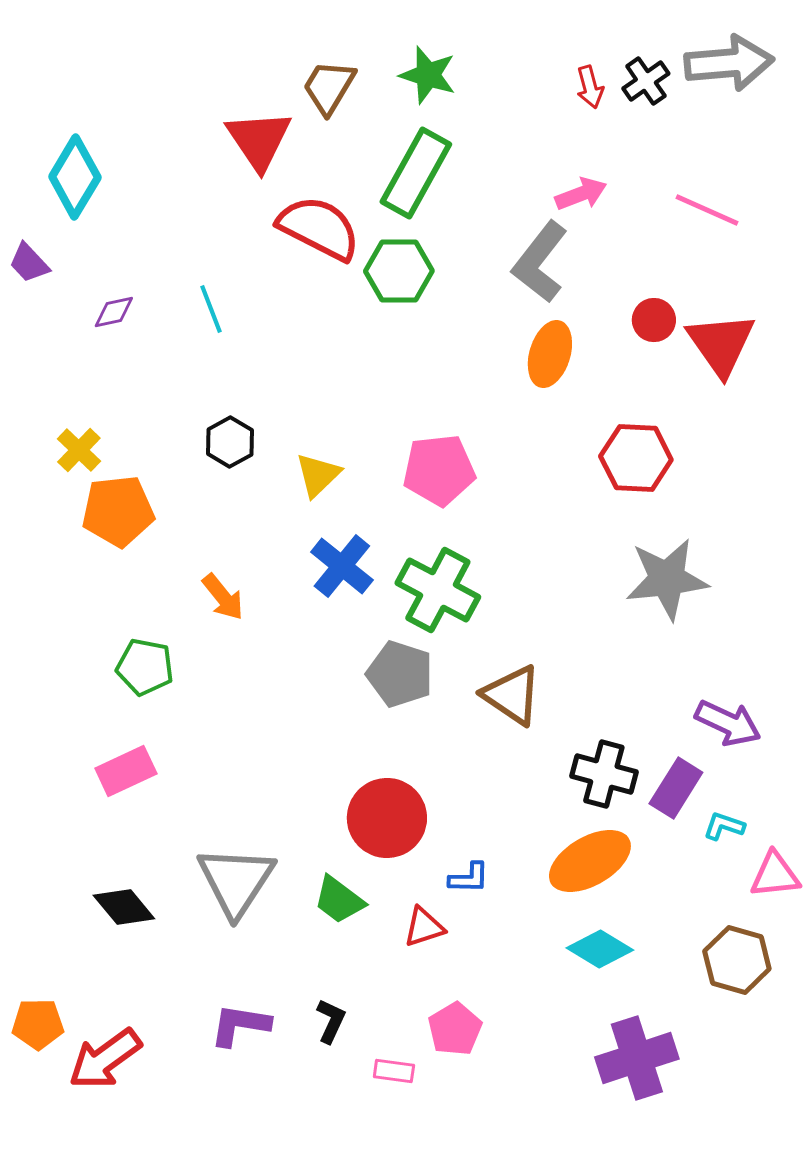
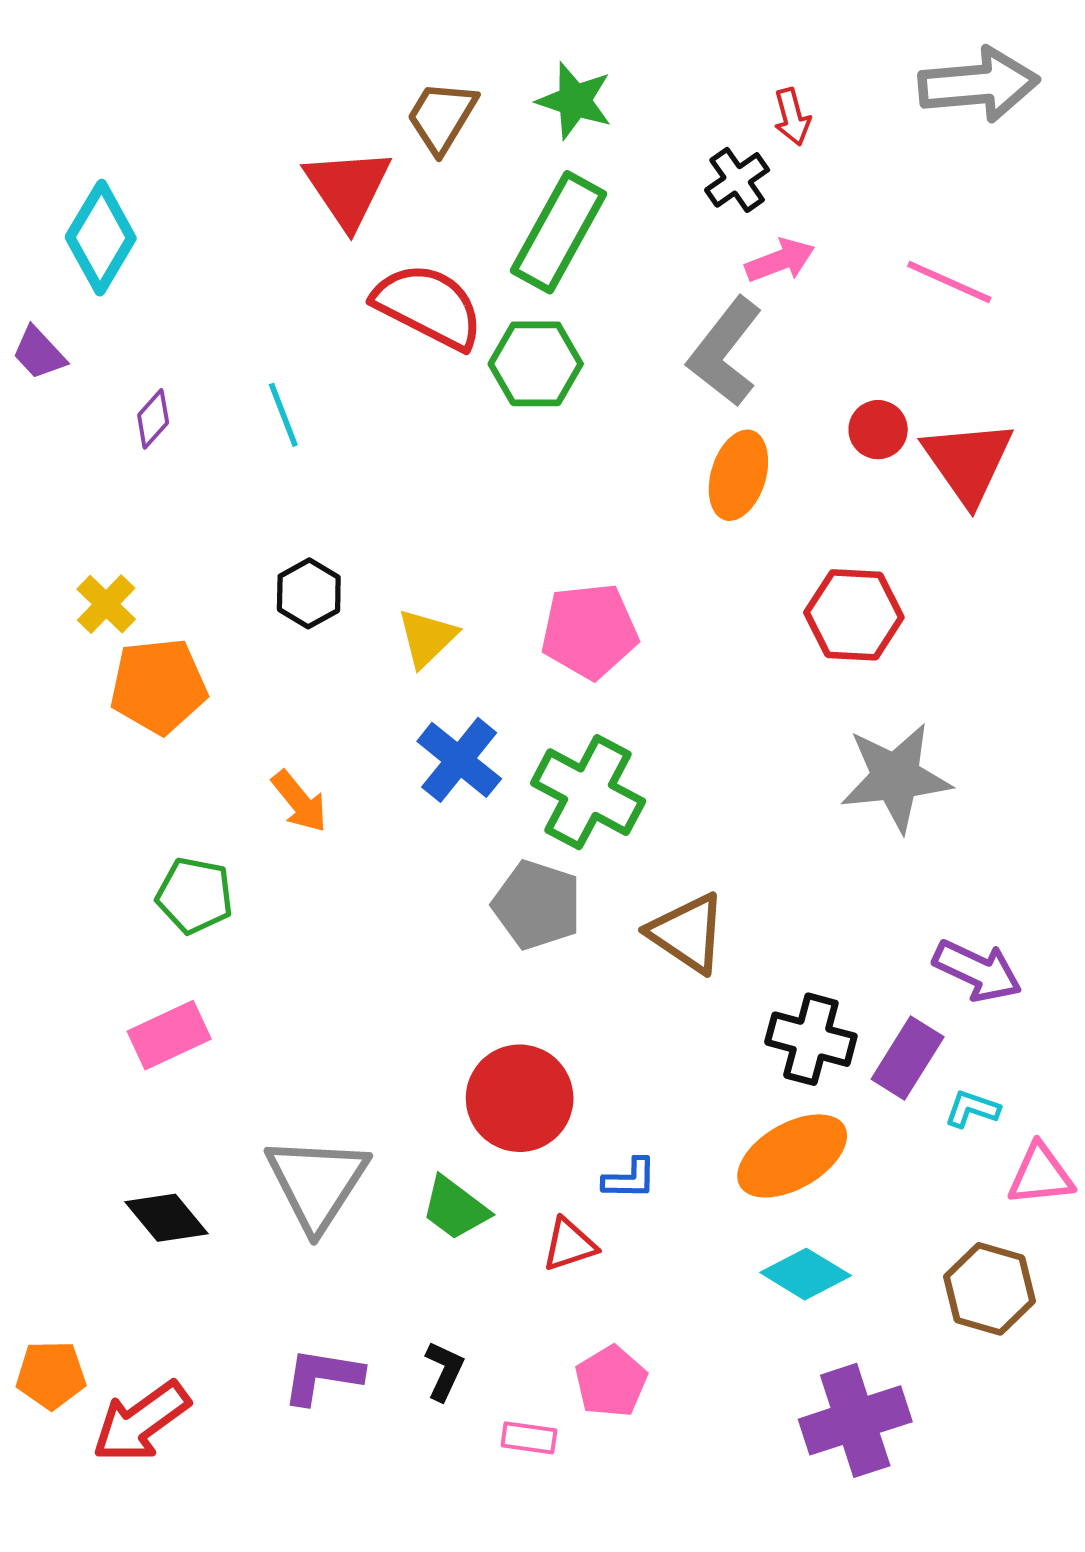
black cross: (646, 81) -> (737, 180), moved
purple diamond: (114, 312) -> (153, 419), turned -36

